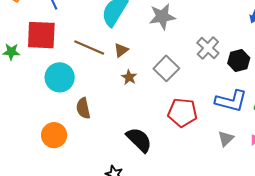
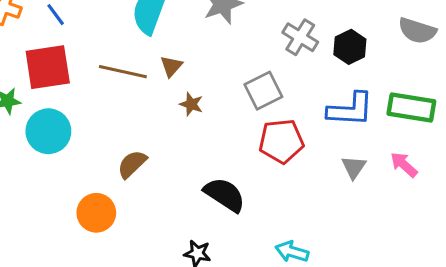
gray square: (166, 68) -> (263, 91), moved, turned 30
cyan circle: (60, 77) -> (48, 131), moved
brown semicircle: (83, 108) -> (132, 164), turned 70

